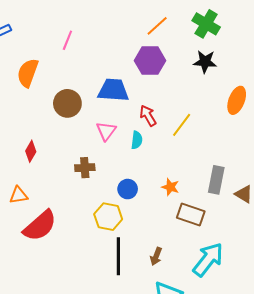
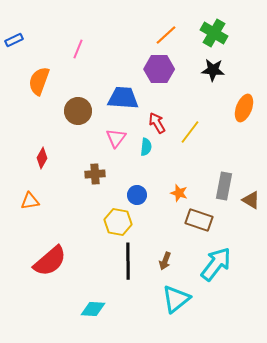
red semicircle: (40, 226) -> (50, 261), moved

